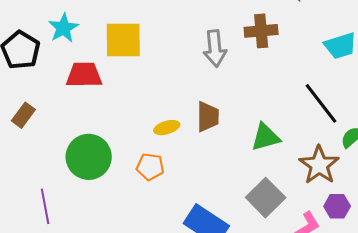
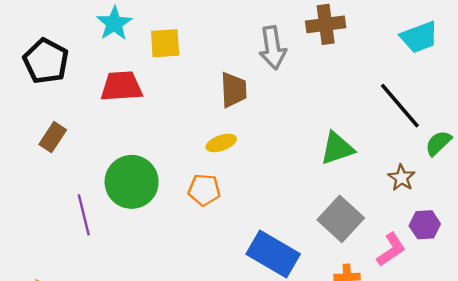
cyan star: (63, 28) -> (114, 23), moved
yellow square: (123, 40) -> (165, 43), size x0.7
brown trapezoid: (208, 117) -> (234, 90), moved
brown star: (319, 165) -> (401, 178), size x0.6
purple line: (45, 206) -> (84, 215), moved

